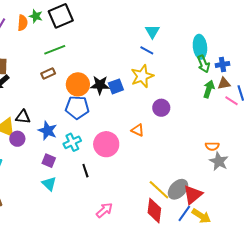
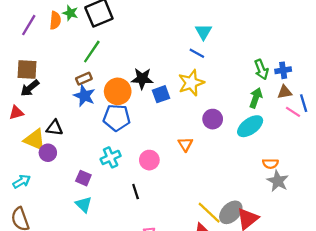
cyan ellipse: (200, 47) -> (250, 126), moved, turned 60
green line: (55, 50) -> (92, 52), turned -35
black star: (100, 85) -> (142, 79), moved
green arrow: (209, 89) -> (256, 98), moved
orange triangle: (138, 130) -> (185, 144), turned 32
blue star: (48, 131) -> (84, 96), moved
pink circle: (106, 144) -> (149, 160), size x0.7
black line: (85, 171) -> (136, 192), moved

